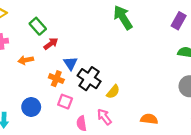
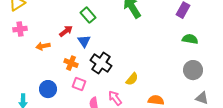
green rectangle: (38, 26) -> (88, 15), moved
blue triangle: (70, 63) -> (84, 41), moved
yellow semicircle: (113, 92) -> (132, 79), moved

